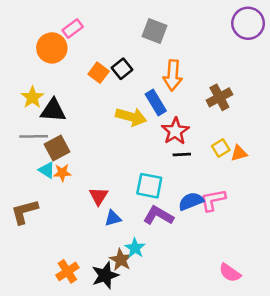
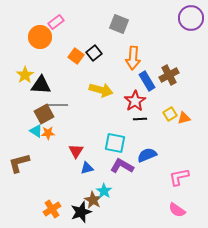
blue rectangle: (156, 103) -> (147, 81), moved
gray line: (34, 136) -> (57, 105), moved
pink L-shape: (213, 200) -> (179, 177), moved

